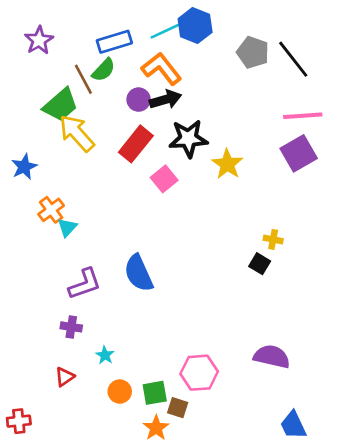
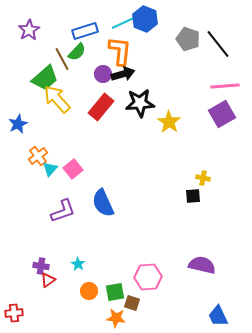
orange L-shape: (161, 69) -> (120, 51), turned 44
pink square: (164, 179) -> (73, 169), moved
black square: (260, 264) -> (193, 196), turned -35
purple cross: (71, 327) -> (41, 266), moved
orange star: (156, 428) -> (116, 318), turned -30

